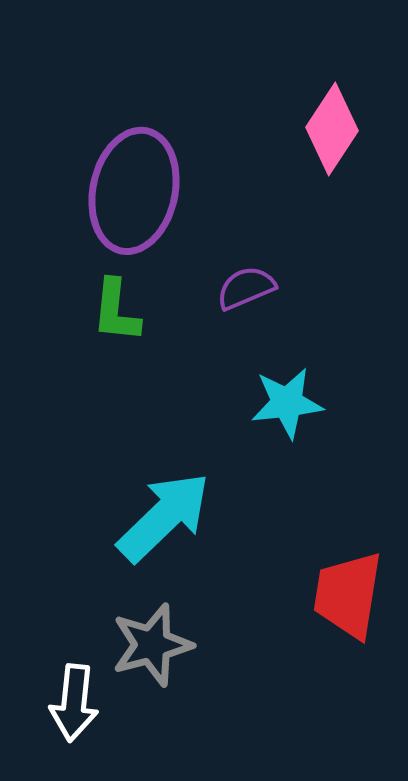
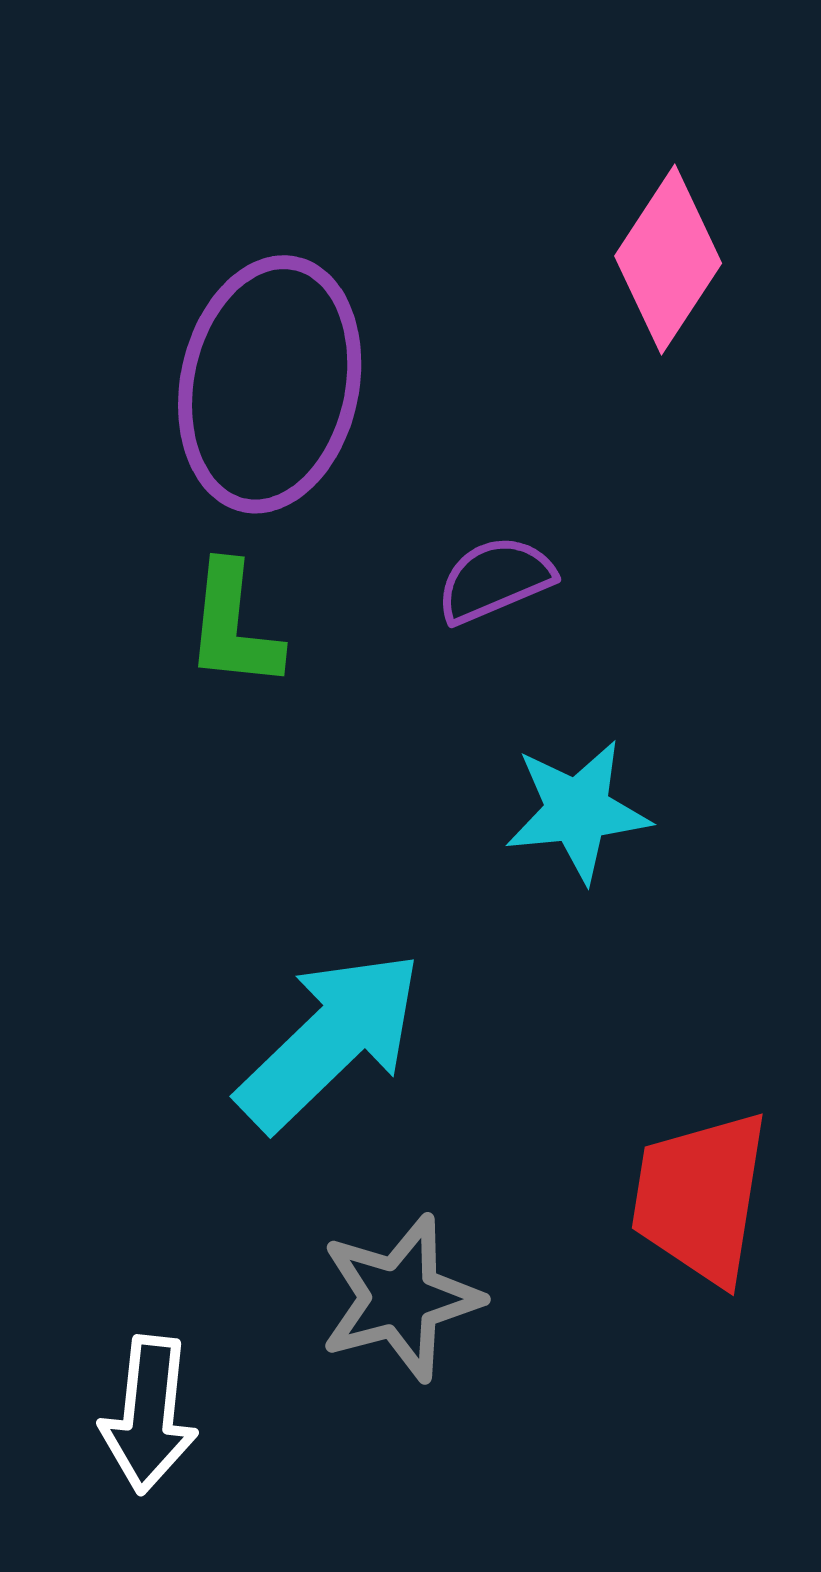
gray star: (152, 645) -> (400, 1298), moved

